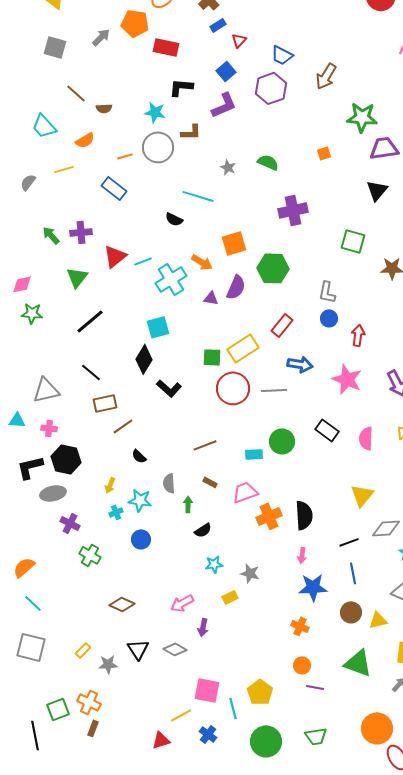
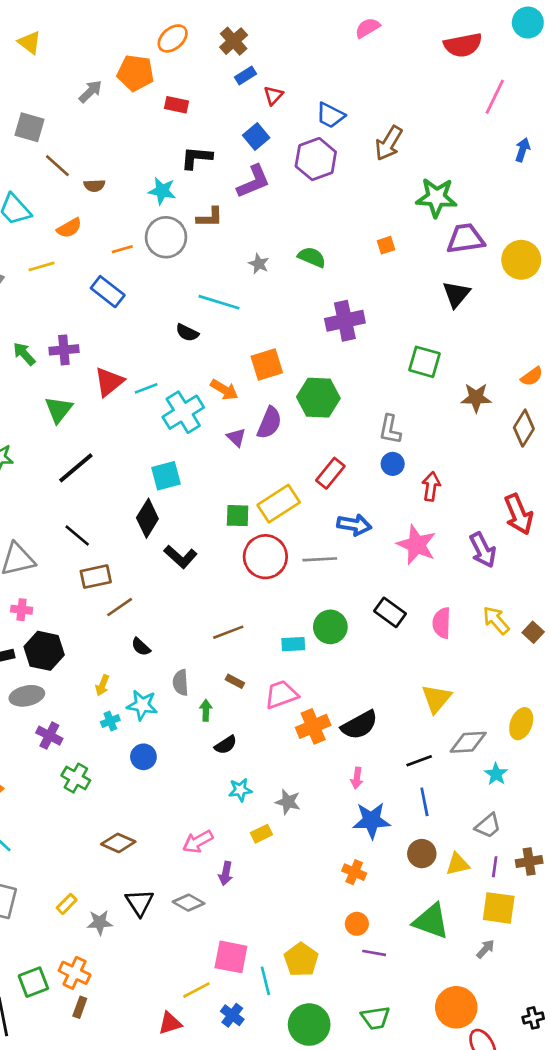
gray square: (55, 47) -> (29, 127), moved
red rectangle: (166, 47) -> (177, 105), size x0.7
purple triangle: (211, 298) -> (236, 437), turned 35
black semicircle: (304, 515) -> (360, 725), turned 64

